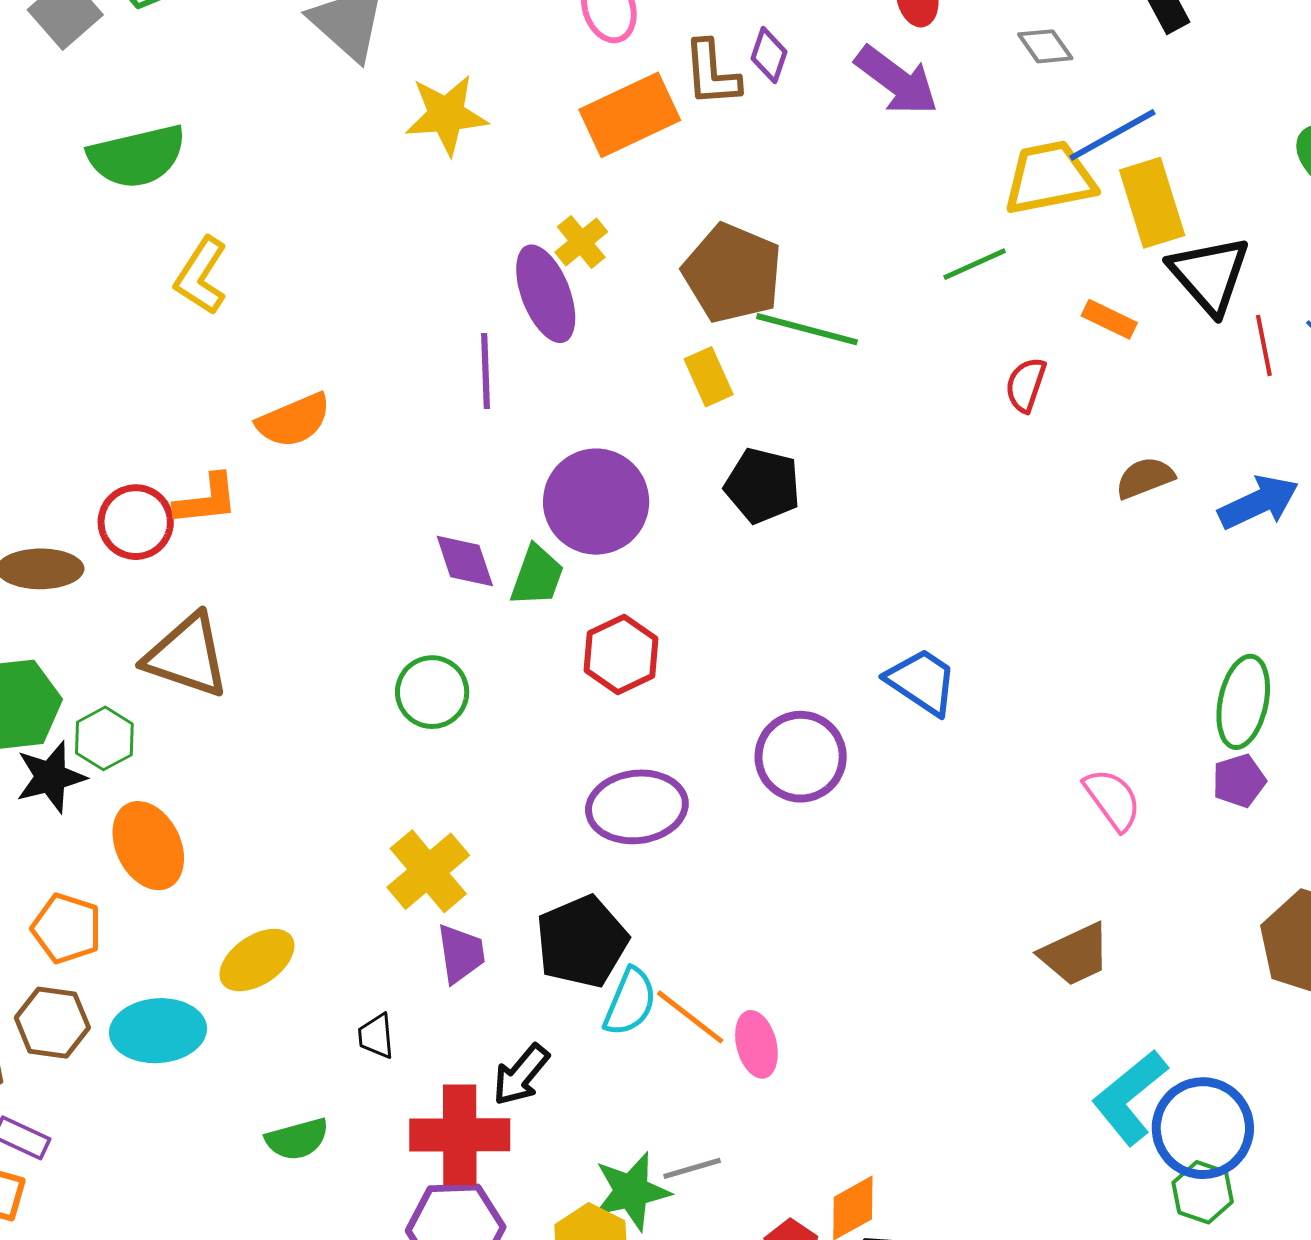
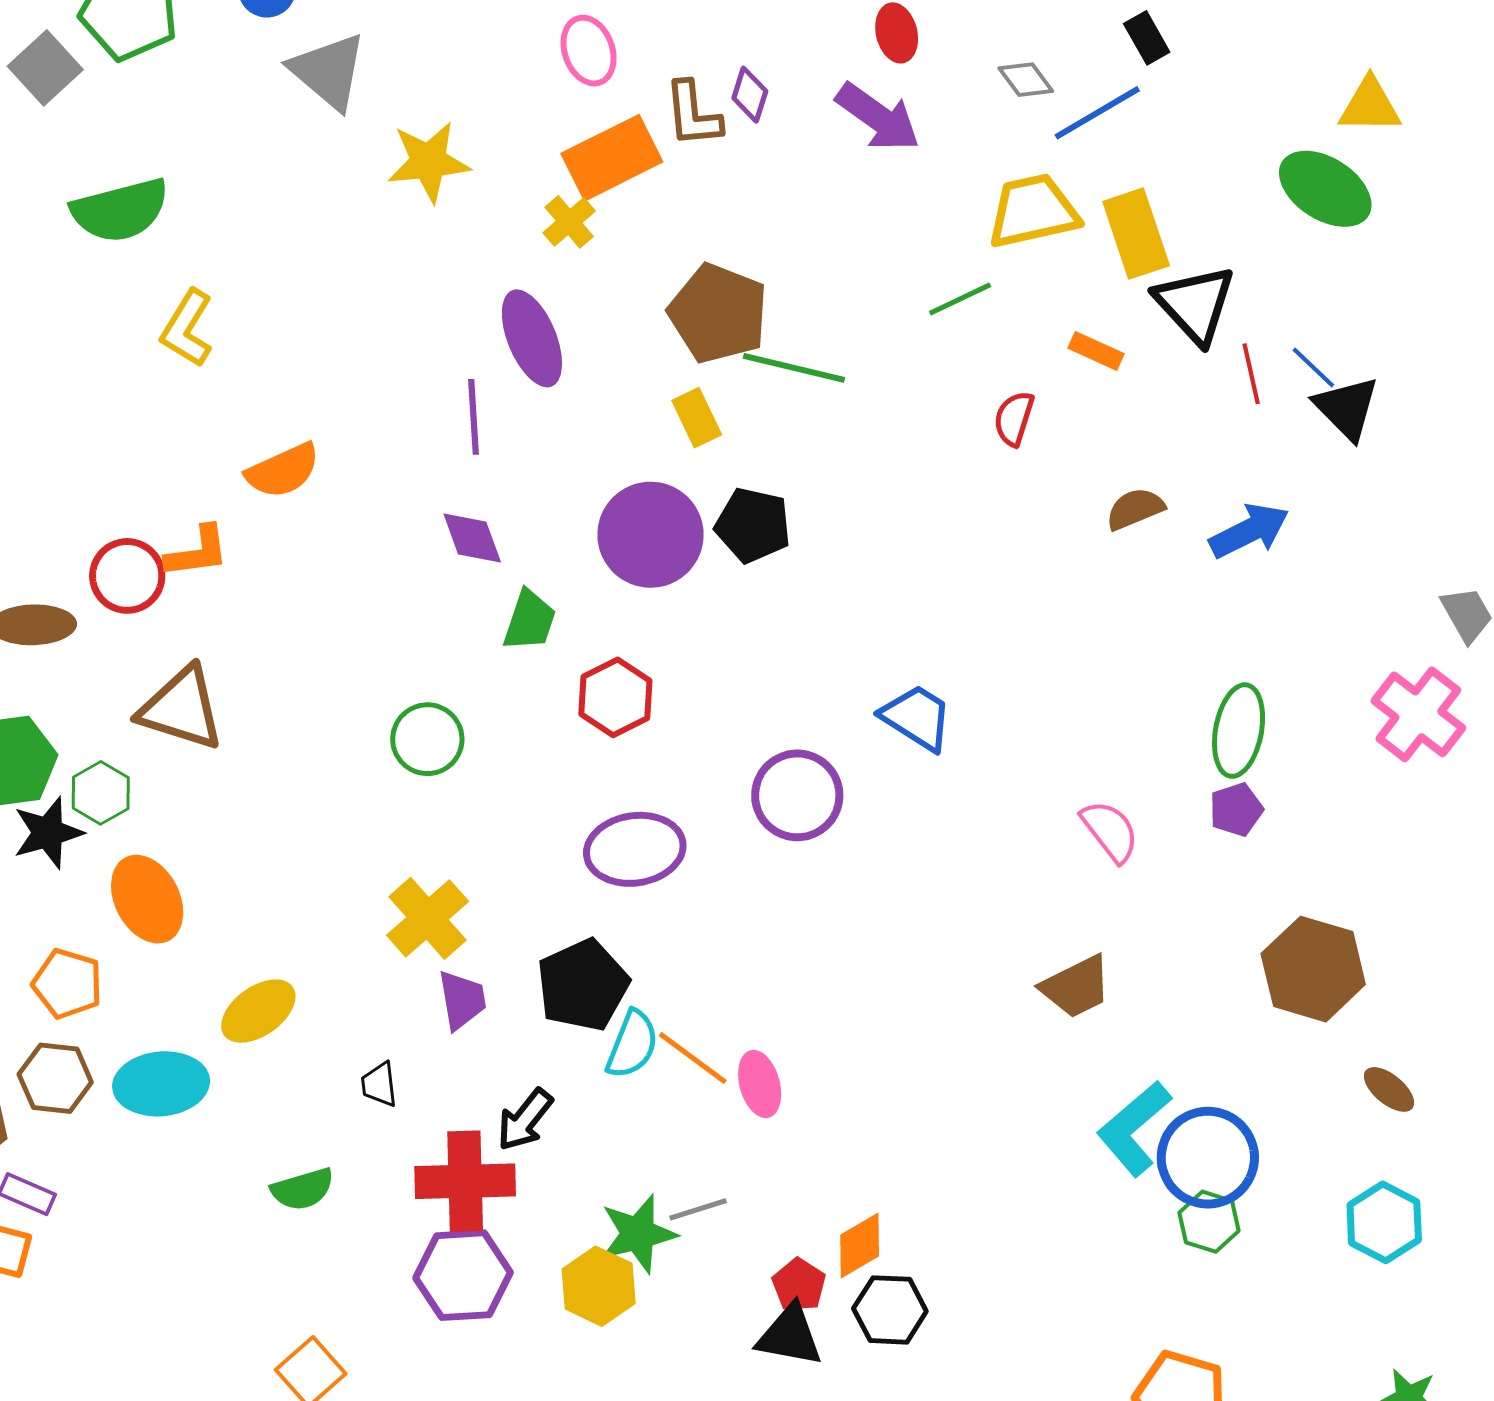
blue line: (1113, 135) -> (1097, 113), moved
yellow cross: (581, 242) -> (569, 222), moved
purple circle: (596, 502) -> (650, 535), moved
purple diamond: (465, 561) -> (472, 538), moved

